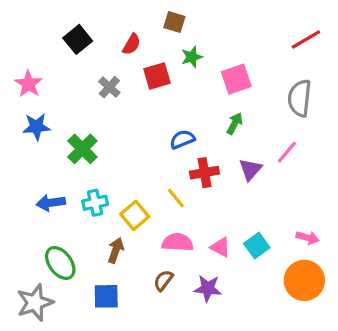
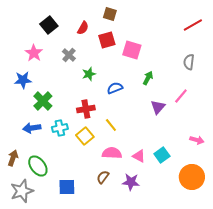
green star: (192, 57) -> (89, 74), moved
red square: (157, 76) -> (107, 40), moved
pink square: (236, 79) -> (132, 50), moved, turned 36
pink star: (29, 84) -> (34, 53), moved
gray semicircle: (300, 98) -> (189, 62), size x0.7
green cross: (82, 149) -> (43, 101), moved
red cross: (204, 173) -> (86, 109), moved
pink arrow: (308, 238) -> (197, 140), moved
brown arrow: (116, 250) -> (13, 158), moved

